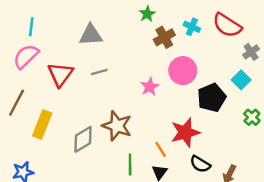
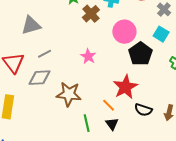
pink circle: (183, 71) -> (124, 32), moved
gray diamond: (83, 139) -> (40, 78), moved, turned 40

